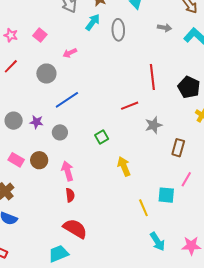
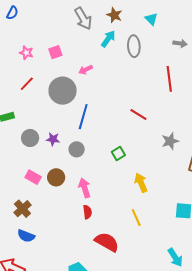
pink square: (40, 35) -> (55, 52), turned 32
gray circle: (46, 74) -> (63, 91), size x1.4
red line: (152, 77) -> (169, 79), moved
blue line: (67, 100) -> (83, 117), turned -40
red line: (130, 106) -> (138, 114), moved, turned 54
yellow line: (143, 208) -> (136, 217), moved
red semicircle: (75, 229) -> (107, 242), moved

